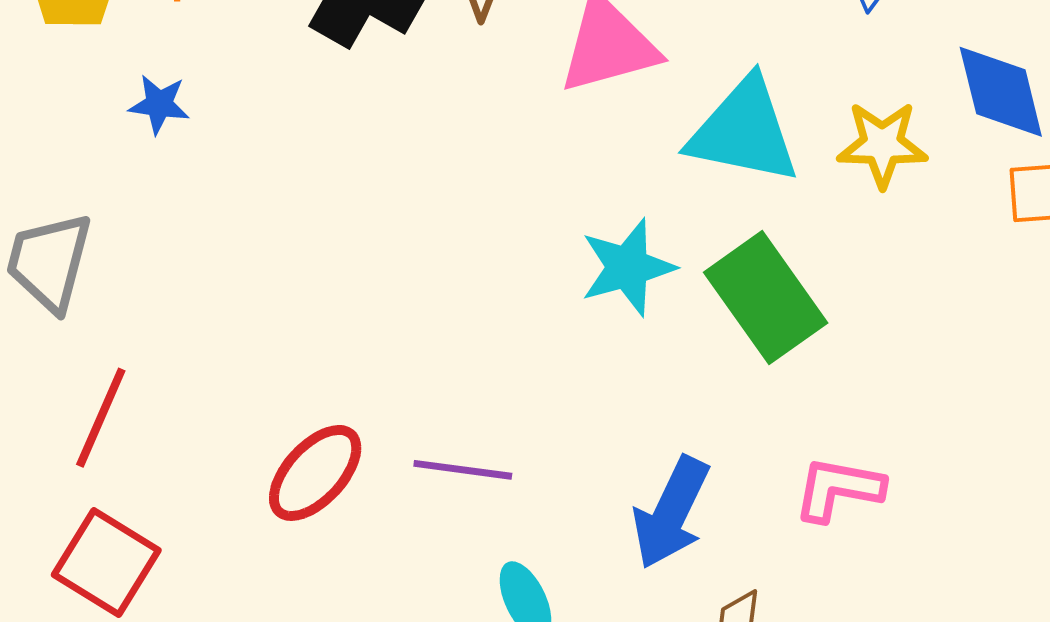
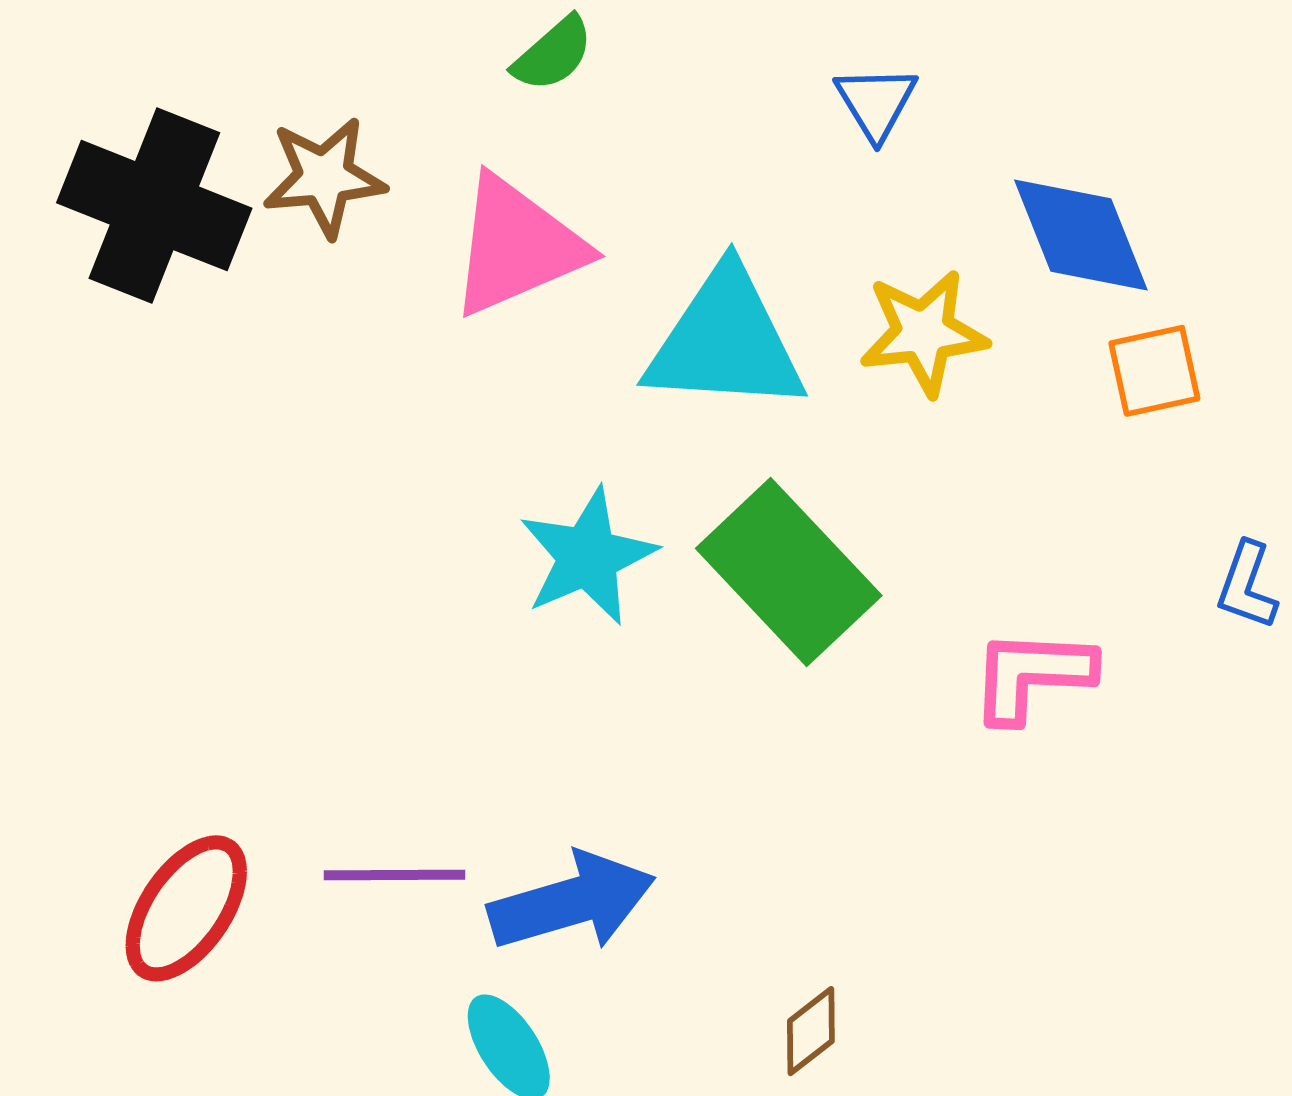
pink L-shape: (838, 489) -> (1032, 675), moved
blue arrow: (671, 513) -> (572, 902), moved, turned -124

